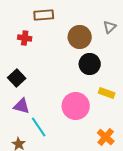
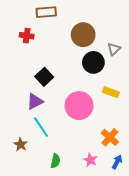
gray triangle: (110, 27) -> (114, 49), moved
black square: (17, 78) -> (44, 77), moved
purple triangle: (22, 106) -> (35, 101), moved, turned -42

